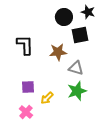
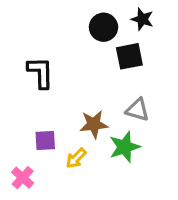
brown star: (58, 52) -> (94, 124), moved
gray triangle: (76, 68) -> (137, 110), moved
pink cross: (26, 112) -> (23, 178), moved

